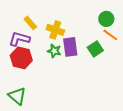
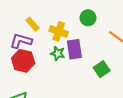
green circle: (106, 19) -> (88, 18), moved
green square: (95, 49) -> (102, 69), moved

